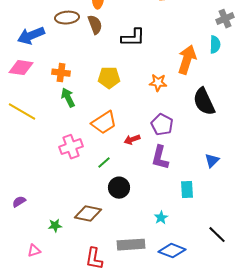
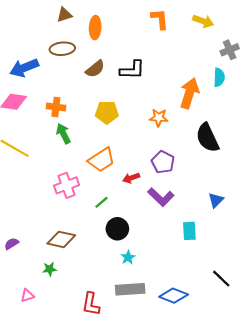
brown semicircle: (95, 25) -> (95, 69), moved, turned 72
purple L-shape: (160, 158) -> (161, 197), turned -60
brown diamond: (88, 214) -> (61, 239), moved
cyan star: (161, 218) -> (128, 257), moved

